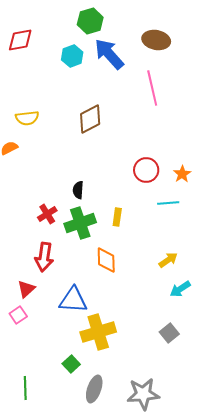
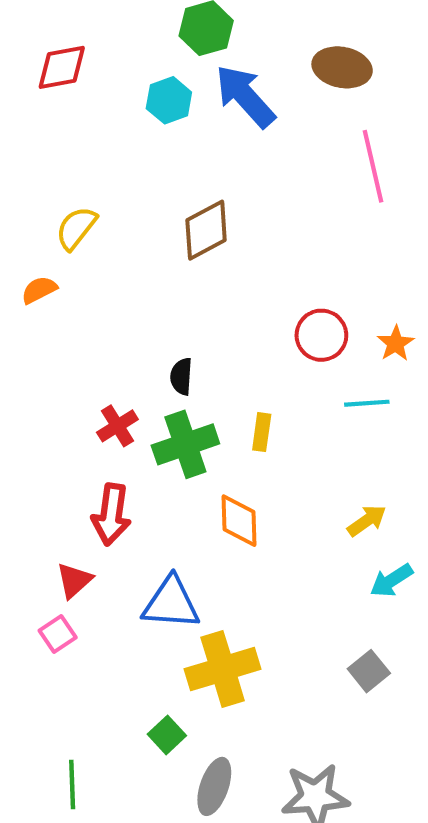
pink line: (152, 88) -> (373, 166), moved
yellow semicircle: (27, 118) -> (76, 228), turned 135

